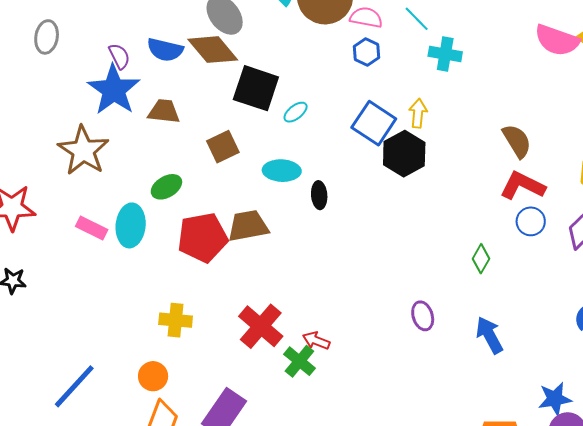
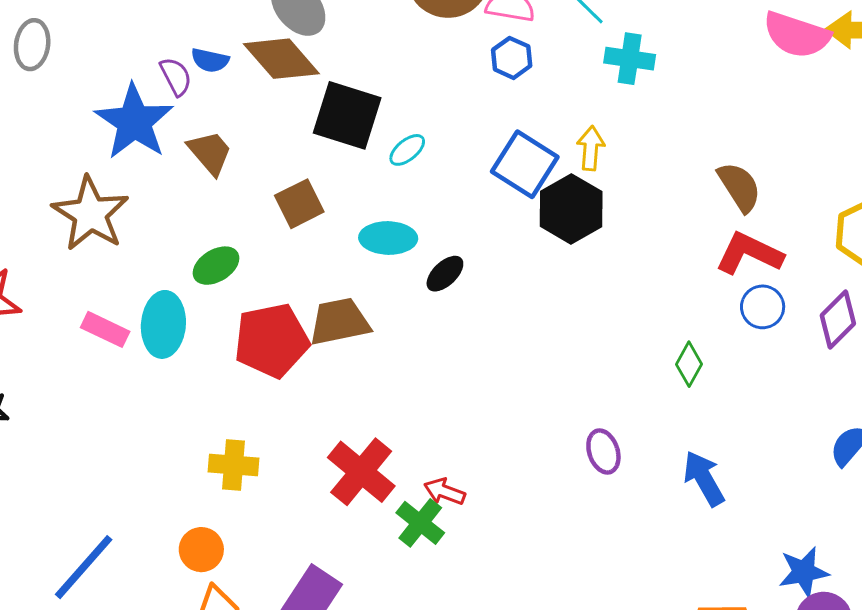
blue semicircle: (165, 50) -> (210, 60), size x0.7
purple semicircle: (119, 56) -> (176, 76), moved
brown trapezoid: (164, 111) -> (210, 153), turned 44
black ellipse: (319, 195) -> (445, 274), turned 52

